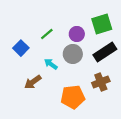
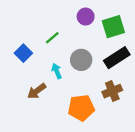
purple circle: (77, 34) -> (86, 17), moved
cyan arrow: (51, 64) -> (57, 71), turned 32

